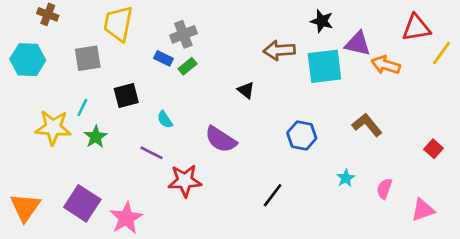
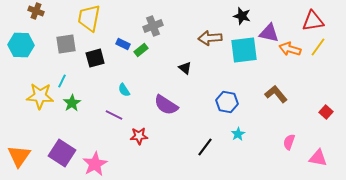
gray cross: (183, 34) -> (153, 26), moved
yellow line: (442, 53) -> (318, 47), moved
black square: (126, 96) -> (95, 58), moved
cyan star: (346, 178) -> (238, 134), moved
red star: (185, 181) -> (139, 136), size x0.7
pink triangle: (423, 210) -> (318, 158), turned 30

